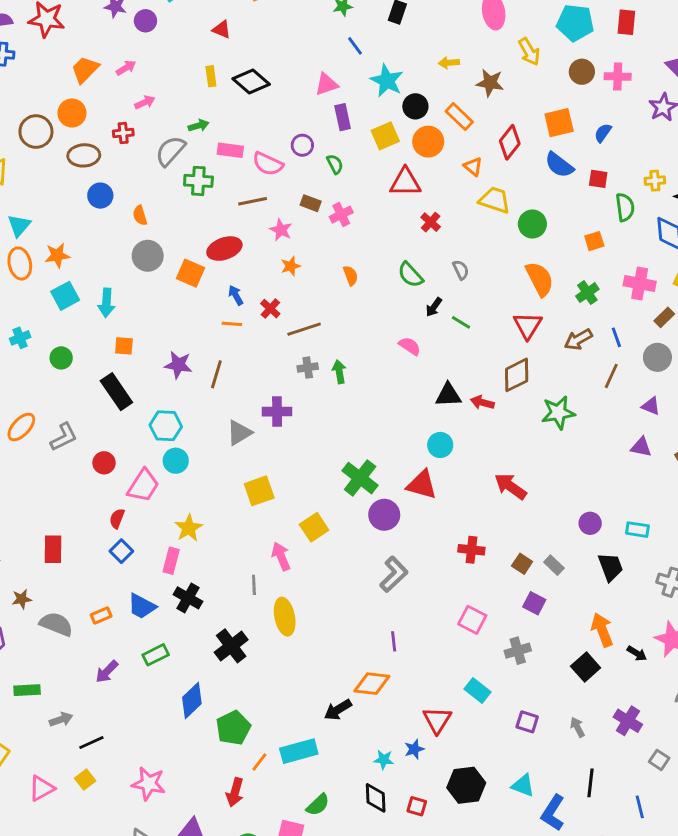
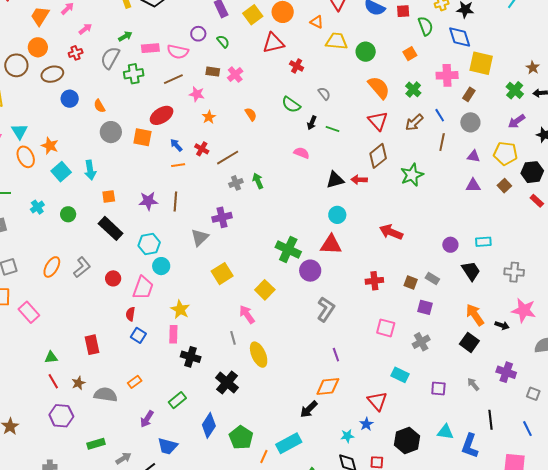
orange star: (57, 255) -> (50, 146), turned -30
blue trapezoid: (142, 606) -> (168, 446), moved

